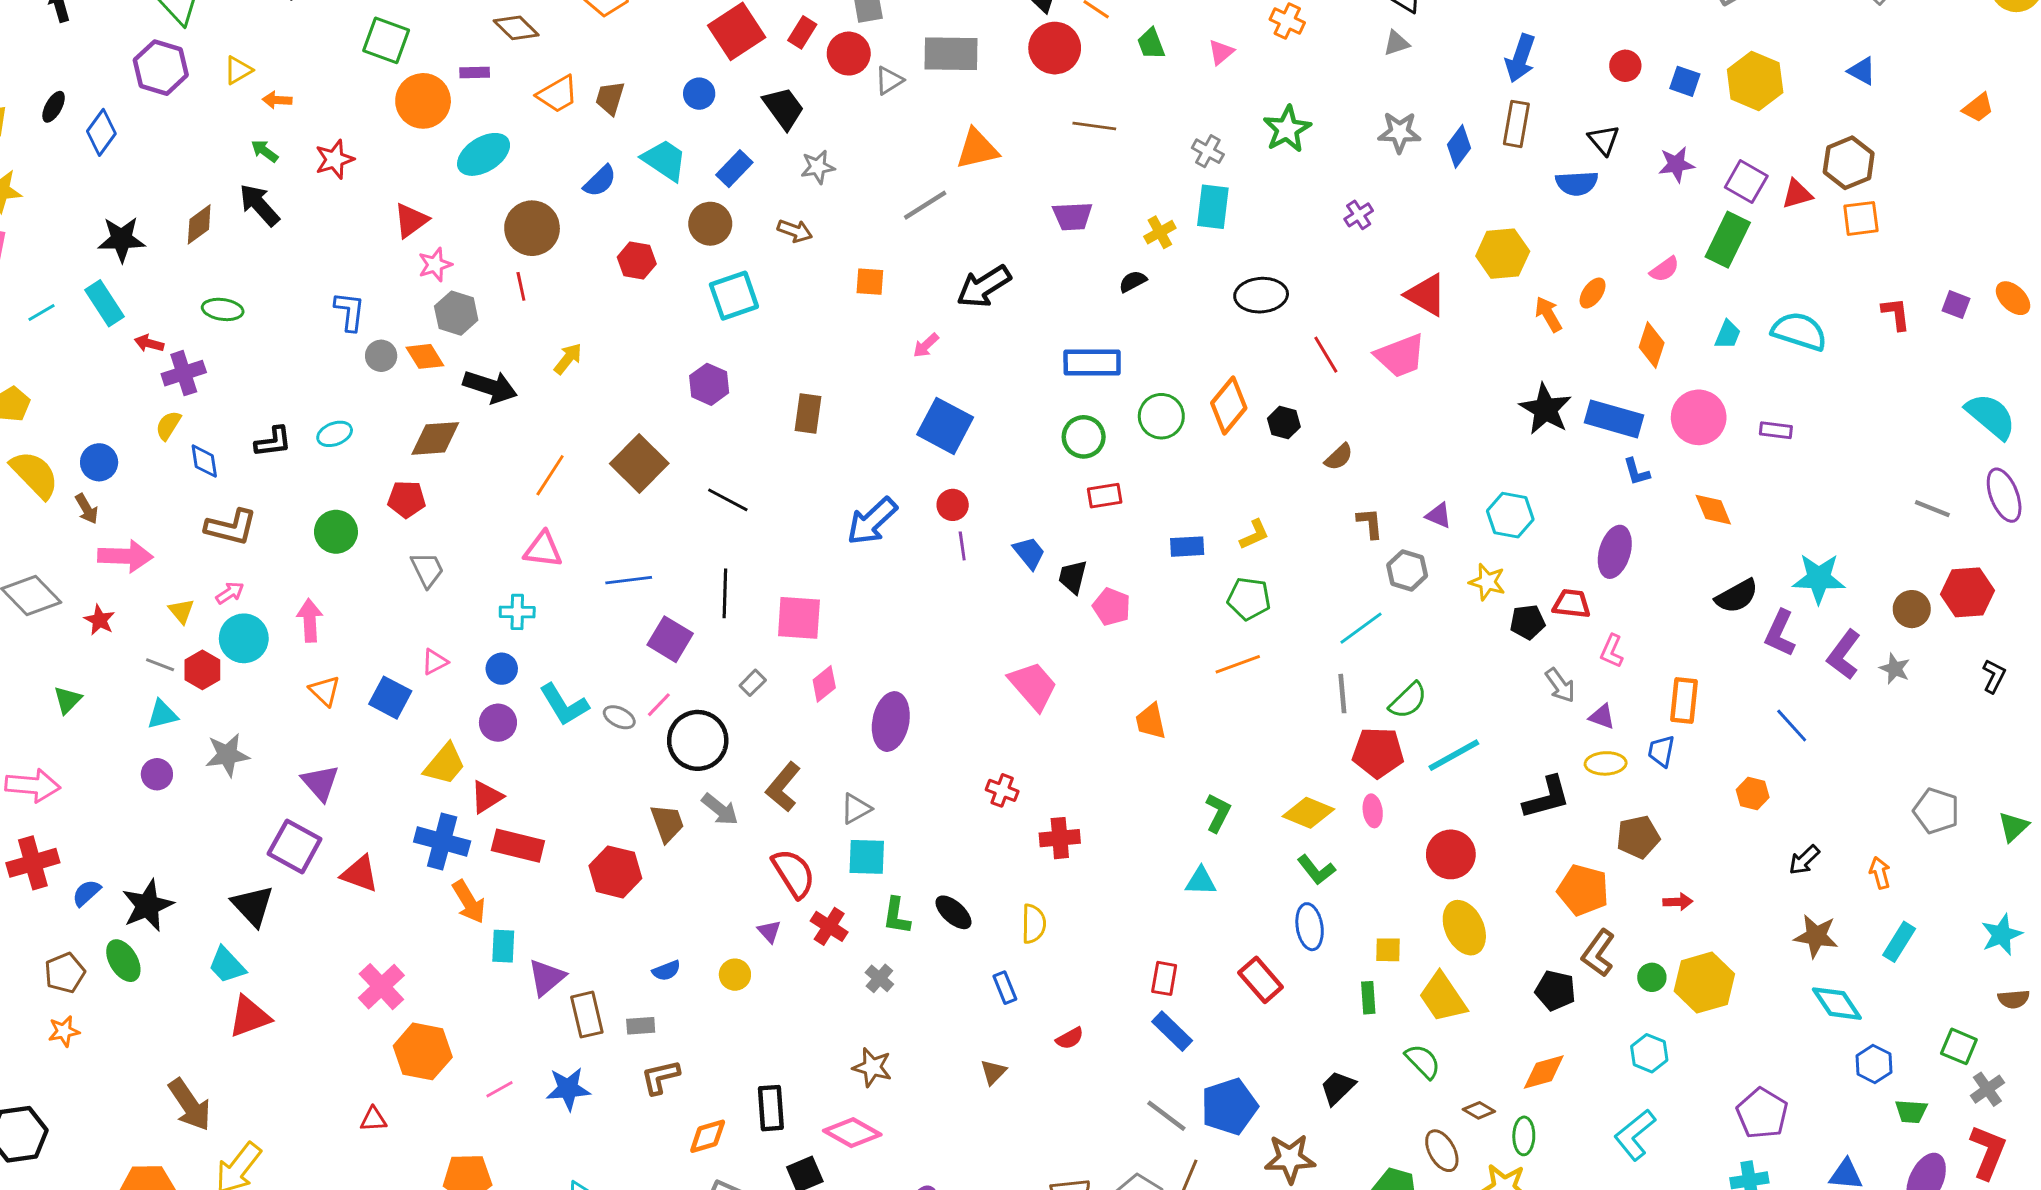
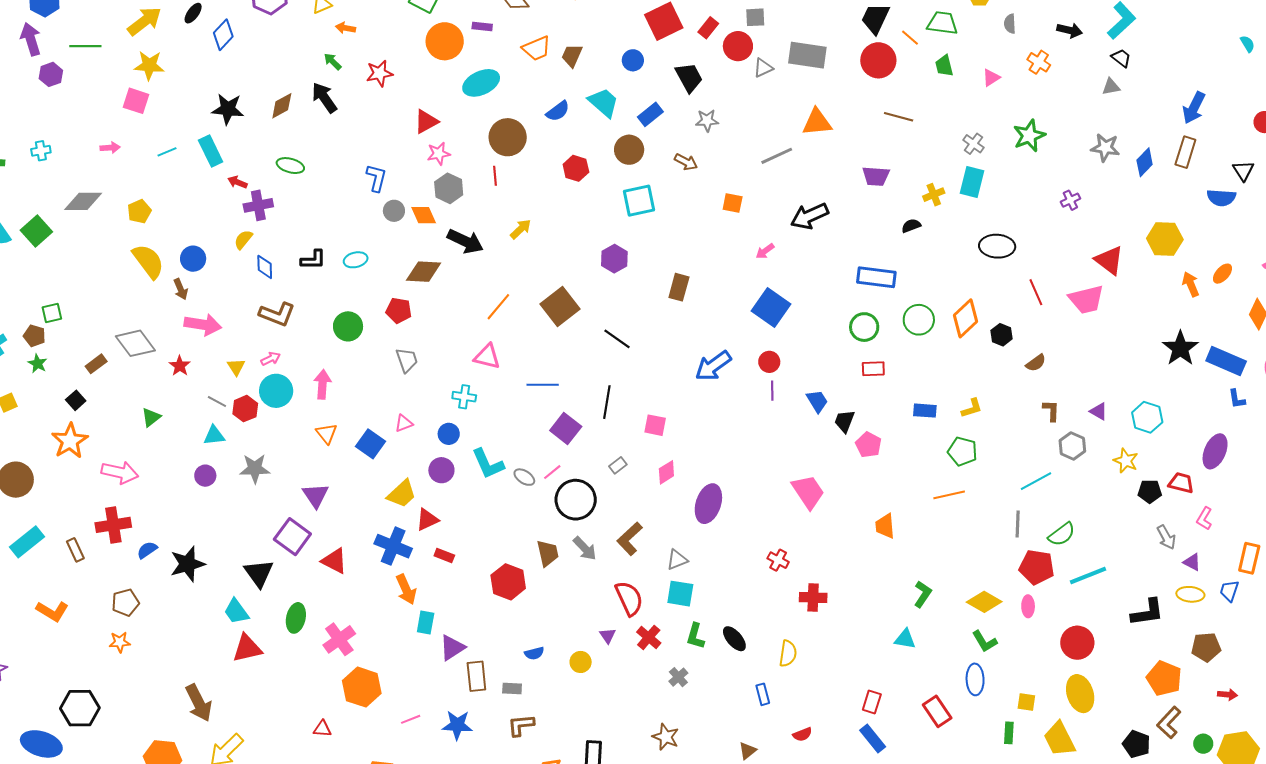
pink square: (799, 618) -> (655, 425), size x0.7
red rectangle: (518, 846) -> (444, 555), size x0.6
green ellipse: (123, 961) -> (296, 618), moved, turned 36

